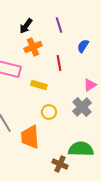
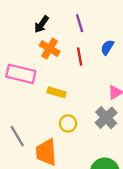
orange cross: (33, 47) -> (50, 49), turned -36
red line: (59, 63) -> (80, 57), moved

